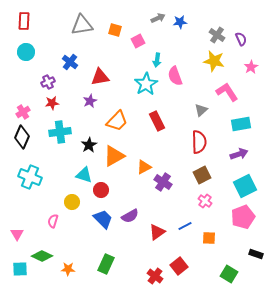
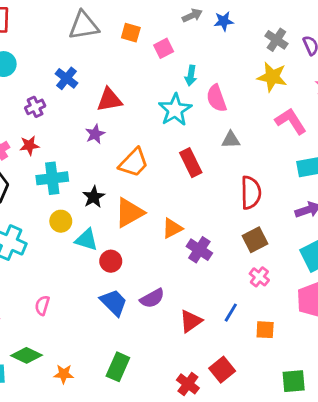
red star: (52, 103) -> (29, 145), moved
gray triangle: (201, 110) -> (231, 140), moved, turned 40
yellow circle: (72, 202) -> (61, 221), moved
blue line: (185, 226) -> (231, 313), turned -32
green square: (229, 274) -> (294, 381), turned -36

